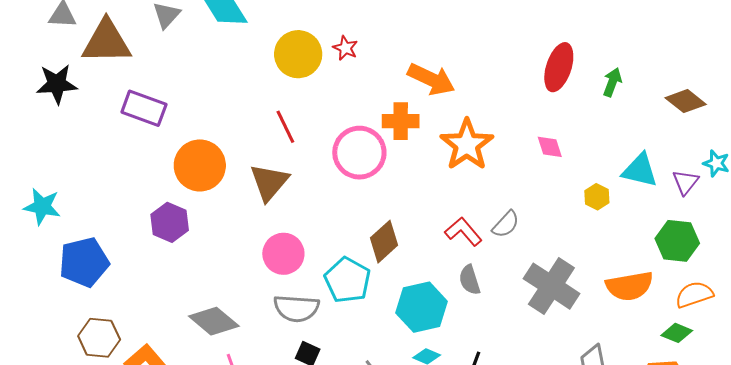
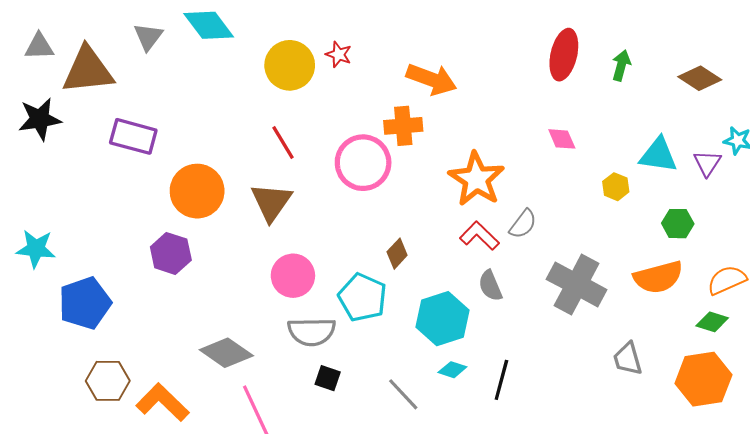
orange star: (467, 145) -> (476, 179), moved
green hexagon: (677, 241) -> (678, 224), moved, size x0.7
brown diamond: (384, 242) -> (397, 254), size x0.7

